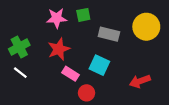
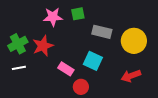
yellow circle: (146, 27) -> (134, 41), moved
red star: (59, 49) -> (43, 46), moved
white line: (20, 73) -> (19, 68), turned -48

